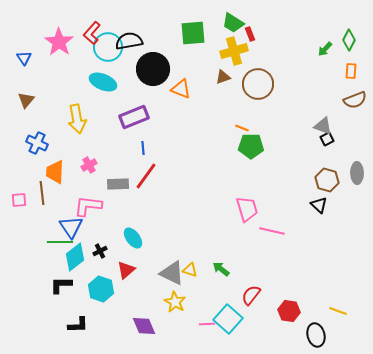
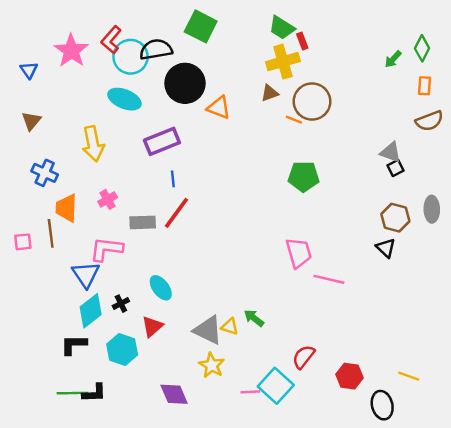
green square: (193, 33) -> (201, 26), moved, turned 32
orange line: (242, 128) -> (294, 120), moved
green line: (60, 242) -> (72, 393), moved
green arrow: (221, 269) -> (254, 318), moved

